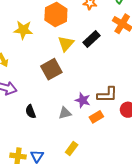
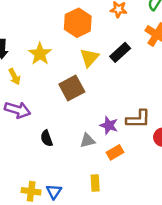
yellow star: (23, 30) -> (40, 54), moved, turned 30
orange rectangle: (96, 117) -> (115, 152), moved
yellow rectangle: (72, 149) -> (95, 183), turned -40

